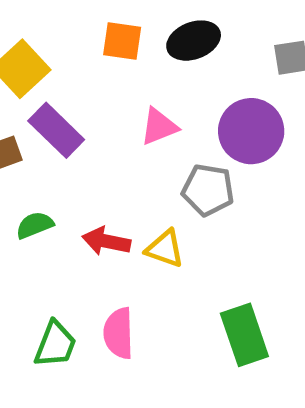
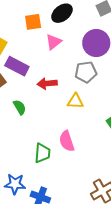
pink triangle: (159, 127) -> (54, 42), moved
green semicircle: (35, 225) -> (20, 107), turned 98
red arrow: (106, 241) -> (47, 83), moved

